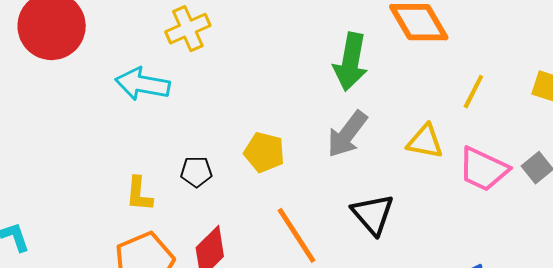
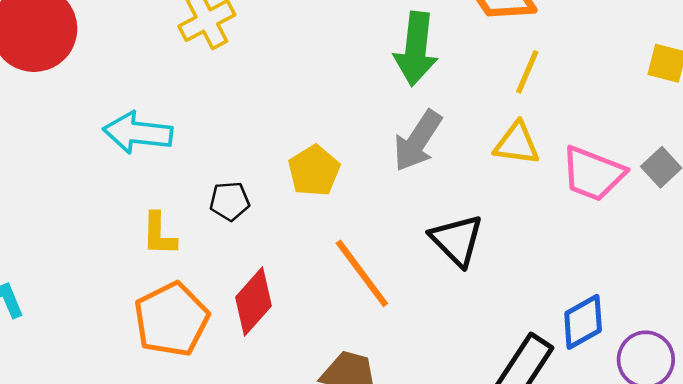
cyan arrow: (142, 84) -> (138, 133), moved
yellow line: (473, 92) -> (527, 72), moved
yellow pentagon: (264, 152) -> (314, 171), turned 30

